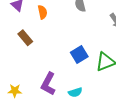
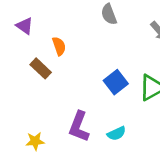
orange semicircle: (43, 12) -> (59, 46), moved

